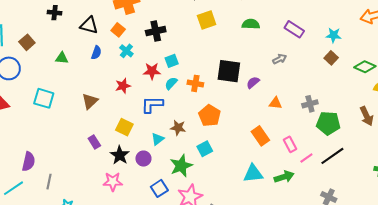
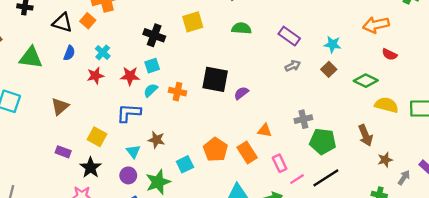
orange square: (118, 30) -> (88, 21), moved
black cross: (156, 31) -> (154, 35), moved, turned 30
green triangle: (62, 58) -> (31, 58), size x1.6
gray arrow: (280, 59) -> (293, 66), moved
red star: (123, 86) -> (95, 76), moved
orange triangle: (275, 103) -> (265, 130), moved
orange pentagon: (210, 116) -> (216, 150), moved
cyan triangle: (158, 139) -> (133, 151), turned -32
purple rectangle: (94, 142) -> (63, 152), turned -40
purple circle: (143, 159) -> (128, 175), moved

